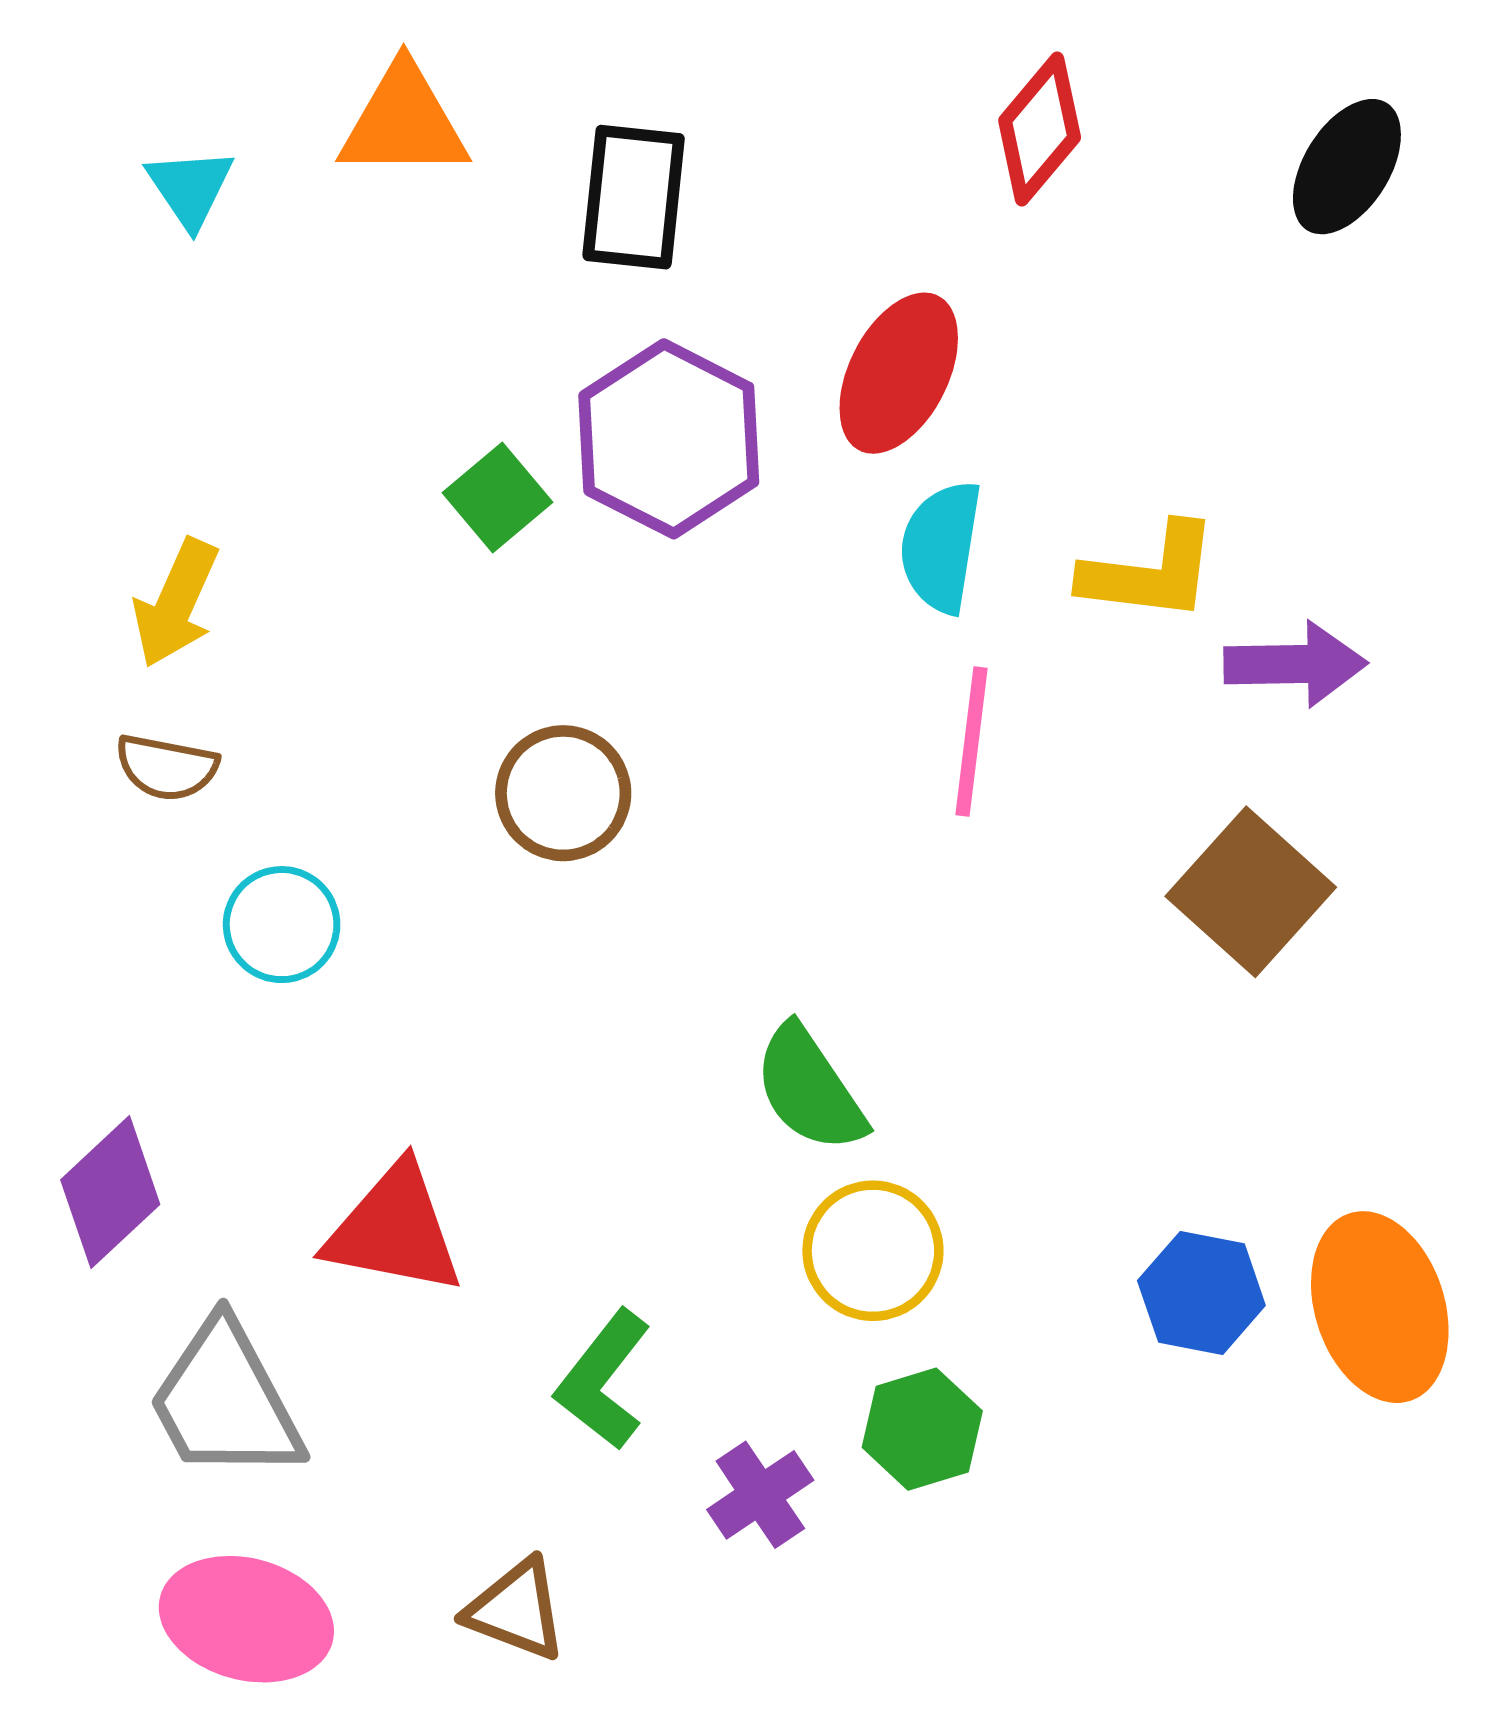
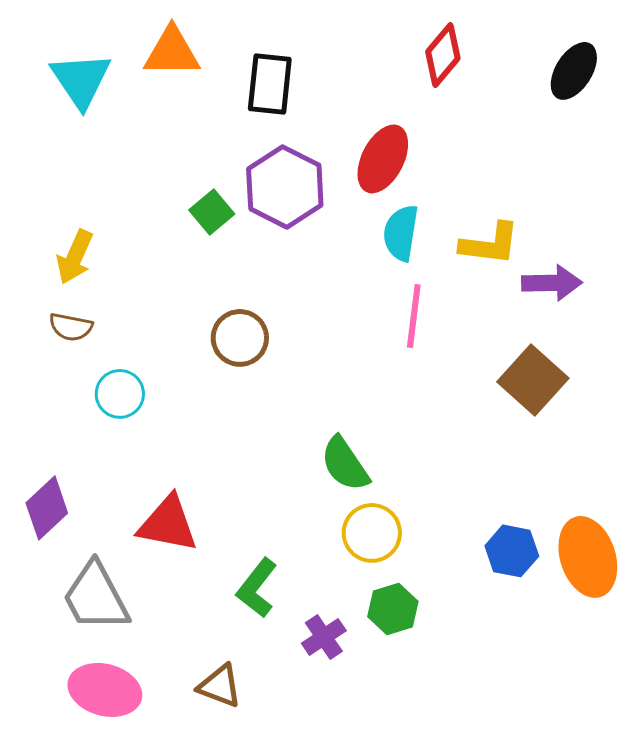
cyan triangle: (190, 188) -> (81, 80), size x1.6

